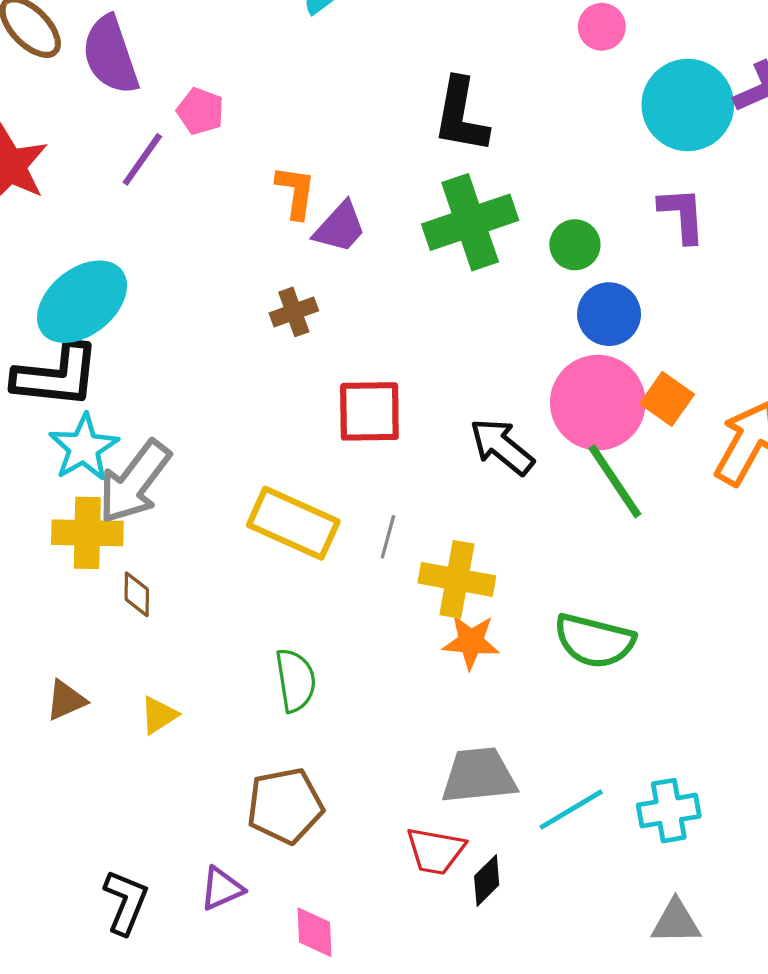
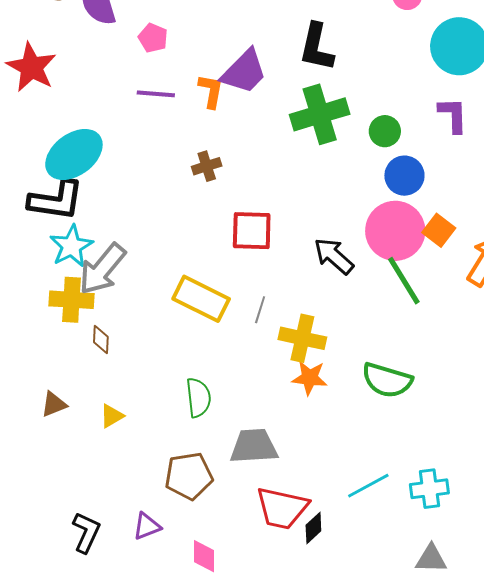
purple line: (142, 159) -> (156, 94), moved, turned 57
purple trapezoid: (340, 227) -> (244, 72), moved, size x1.4
gray trapezoid: (479, 776) -> (254, 446), moved
red trapezoid: (435, 851) -> (282, 508), size x1.4

